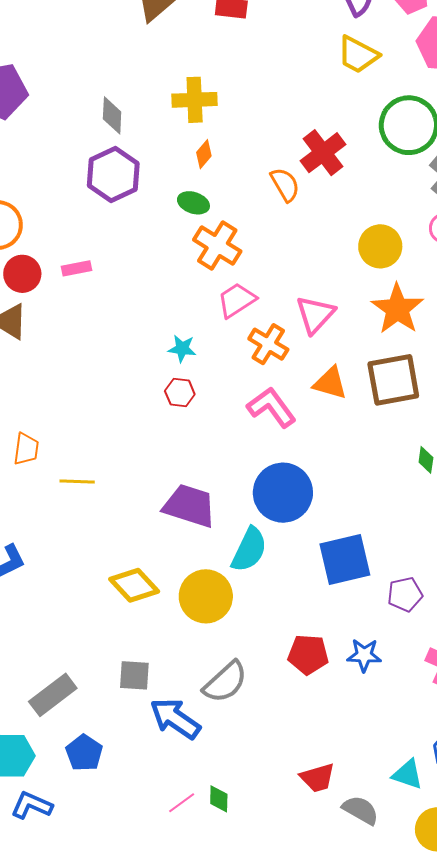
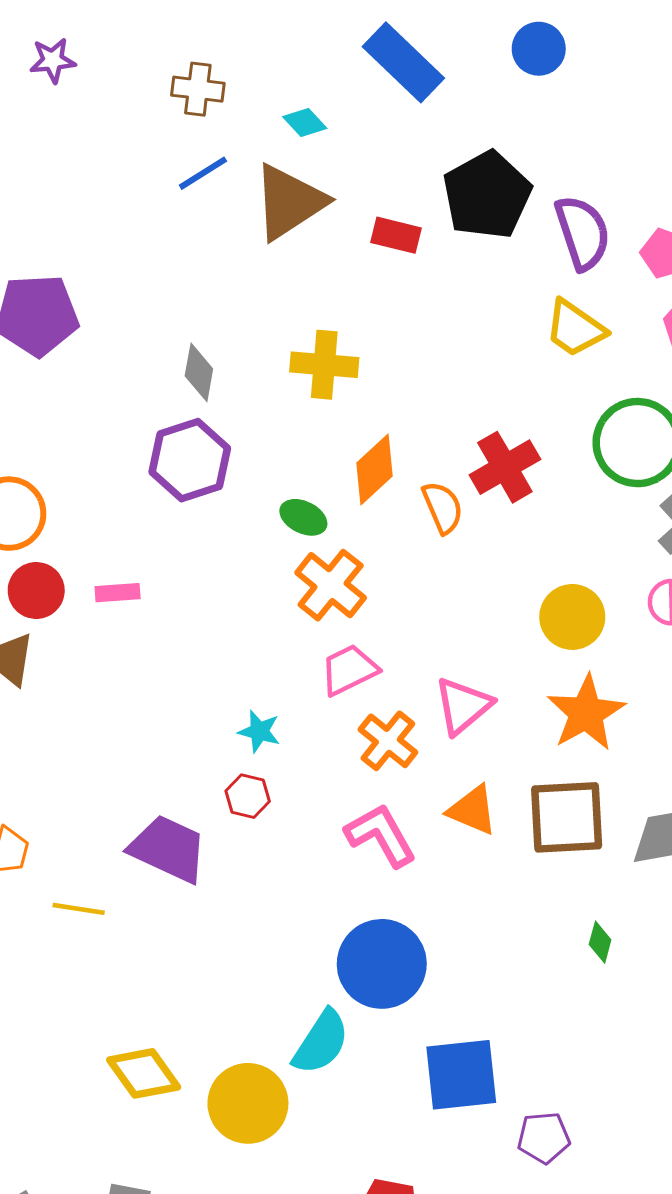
orange diamond: (204, 154) -> (374, 469), moved, size x1.6
purple trapezoid: (189, 506) -> (168, 849), moved

